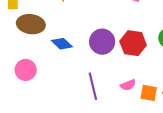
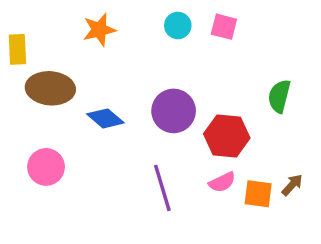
red hexagon: (133, 43) -> (227, 136), moved

